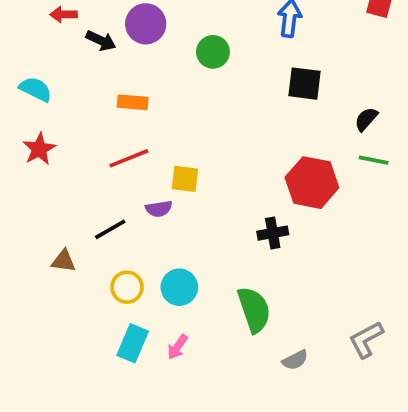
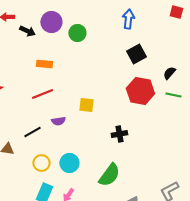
green circle: (213, 52) -> (77, 33), moved
black square: (304, 84) -> (136, 54), turned -36
yellow square: (185, 179) -> (86, 105), moved
red hexagon: (312, 183) -> (140, 91), moved
green semicircle: (254, 310) -> (109, 175), turned 55

